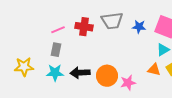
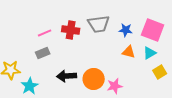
gray rectangle: (56, 50) -> (43, 53), turned 56
orange triangle: (154, 70) -> (129, 52), moved
cyan star: (55, 73) -> (30, 86), moved, turned -30

